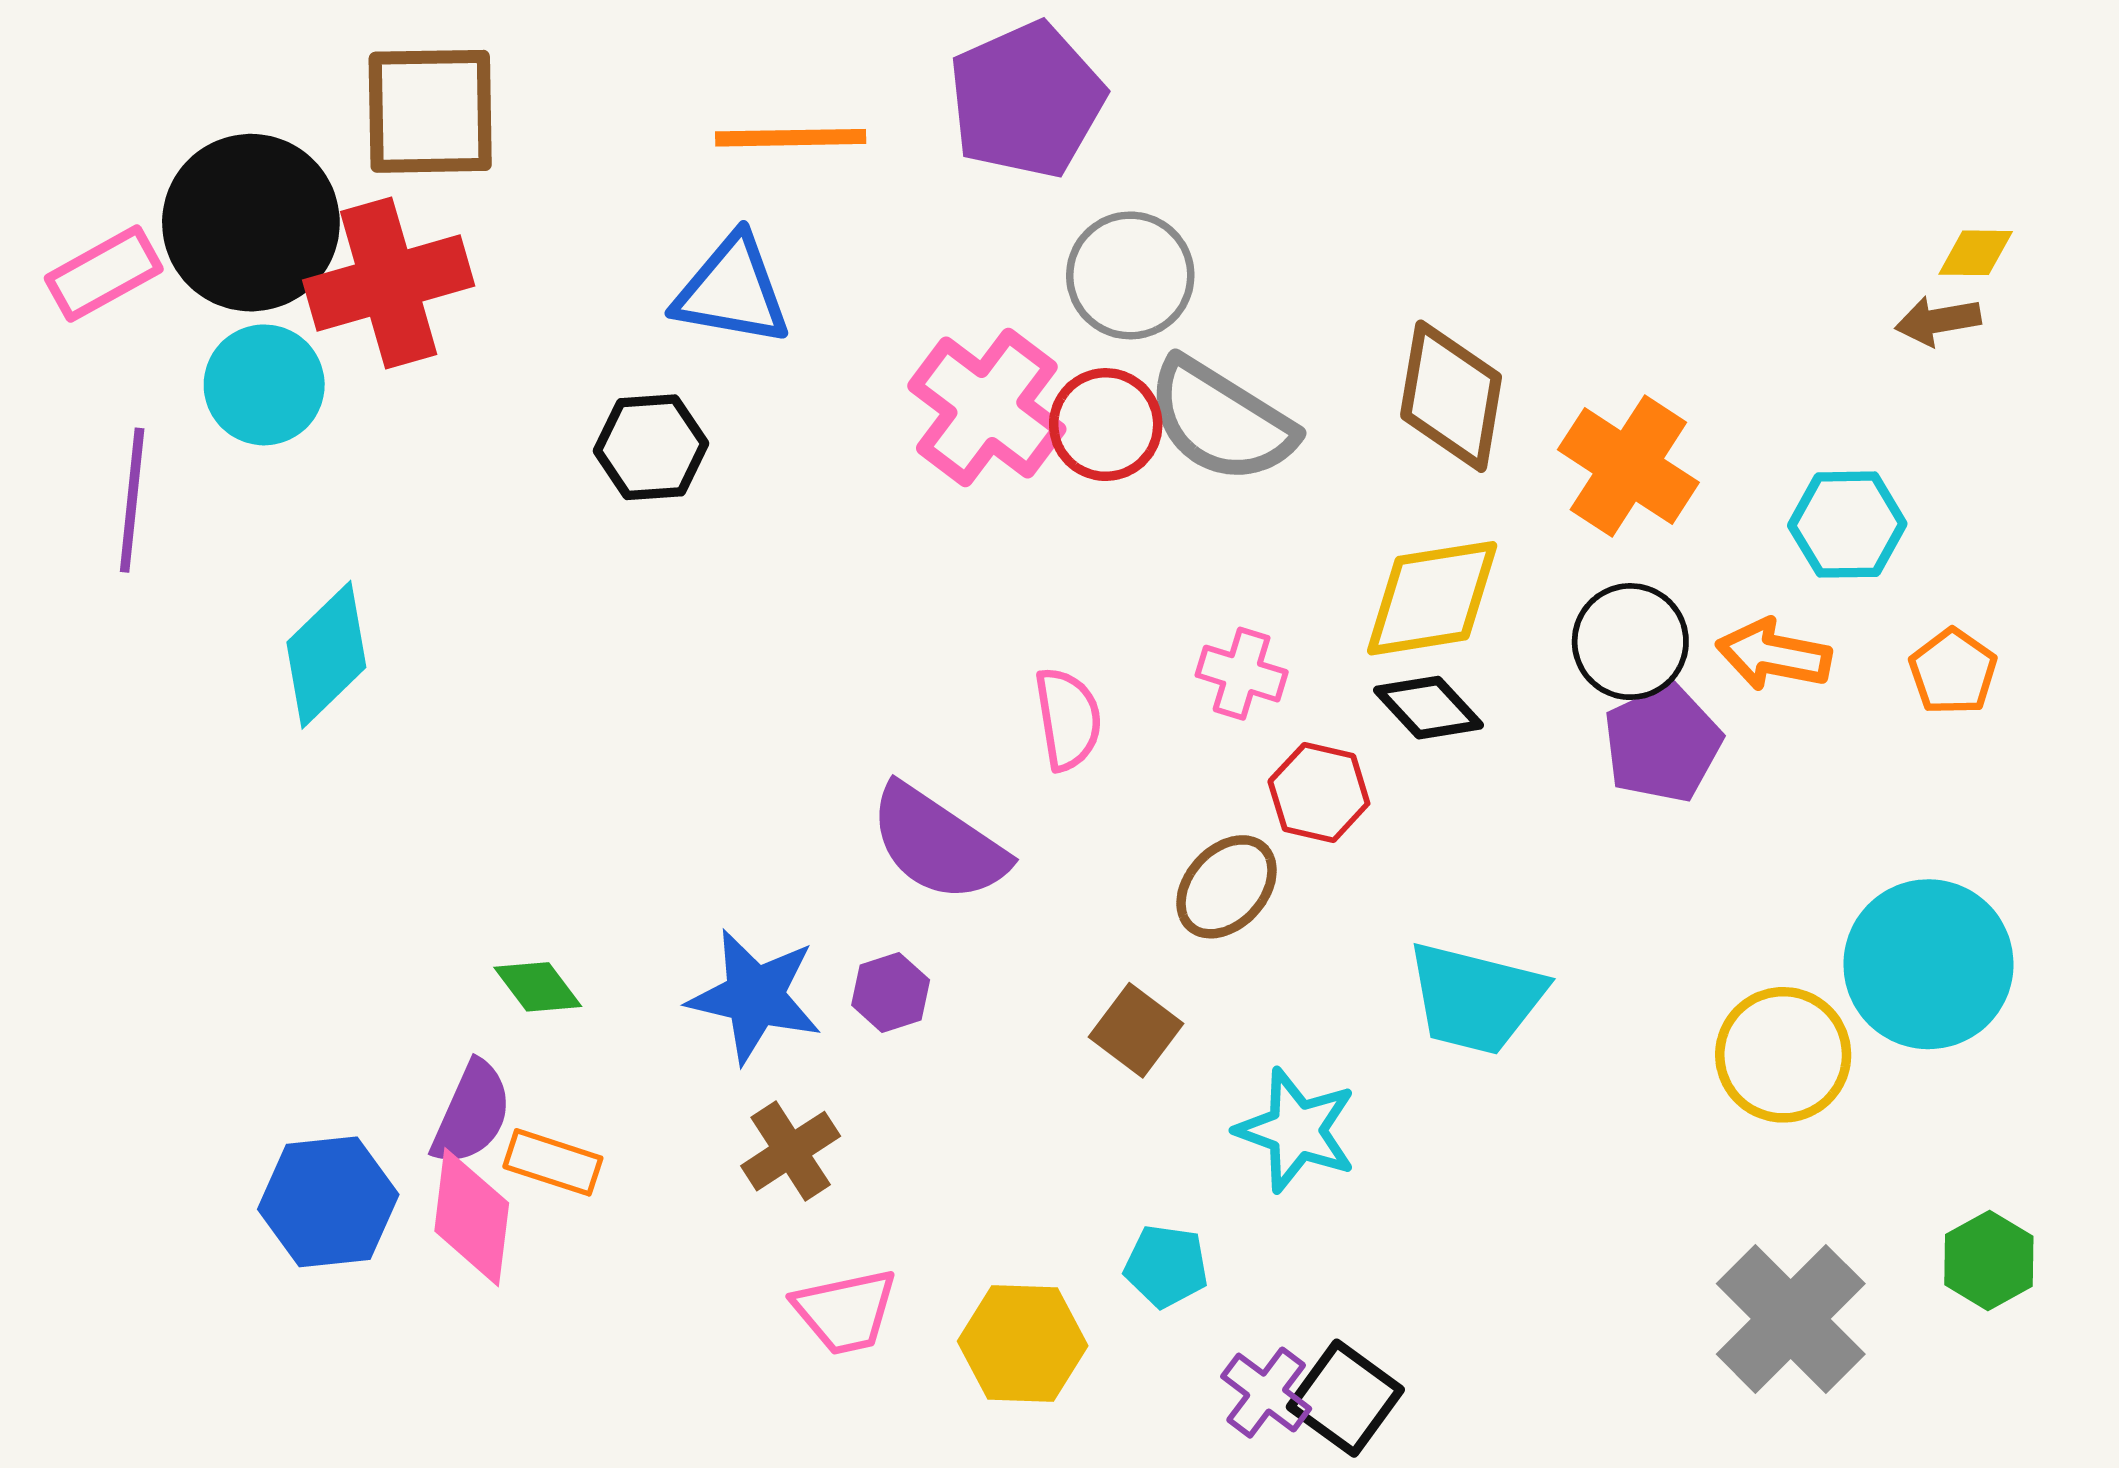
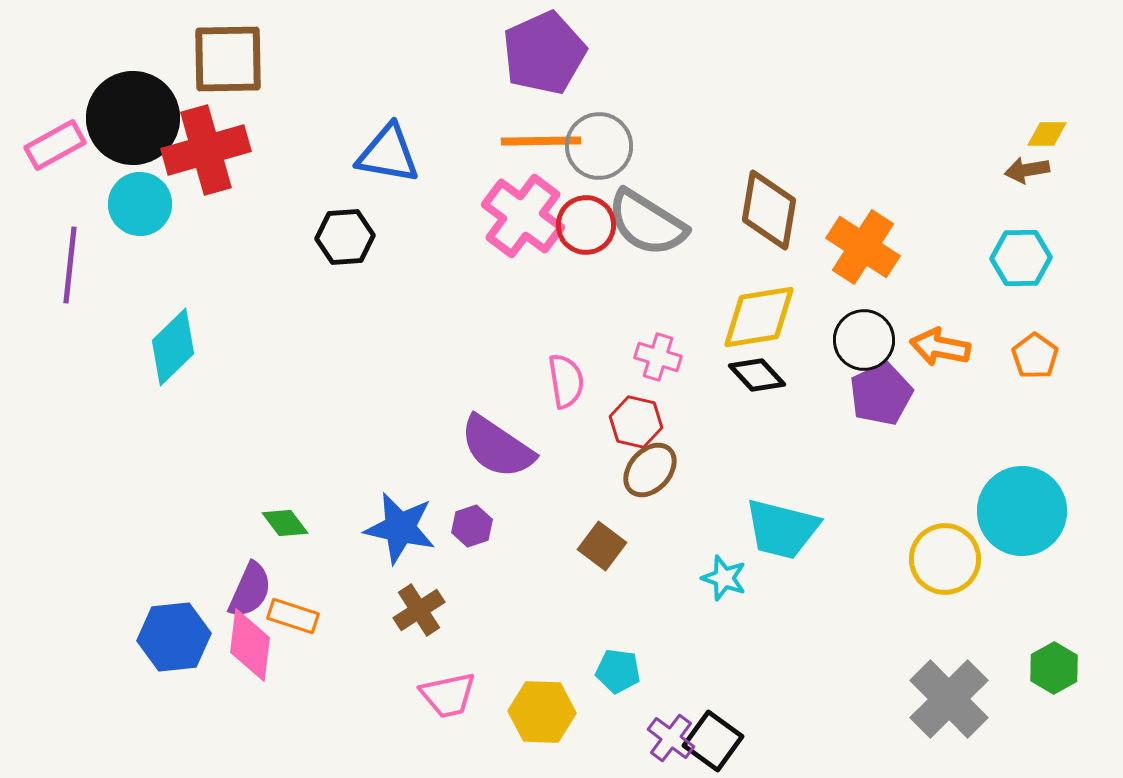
orange line: (791, 138) -> (541, 141), moved
cyan hexagon: (1847, 525) -> (1021, 258), moved
red hexagon: (1319, 792) -> (636, 422), moved
cyan star: (1296, 1130) -> (724, 578), moved, size x0.7

